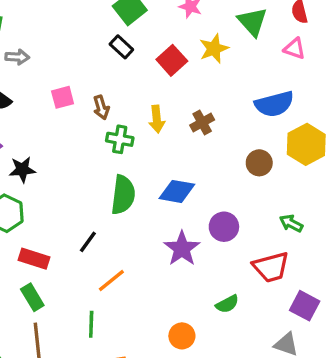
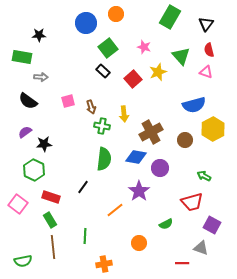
brown cross: (202, 123) -> (151, 132), moved, size x1.6
purple circle: (224, 227) -> (160, 168), moved
orange line: (111, 280) -> (115, 210), moved

